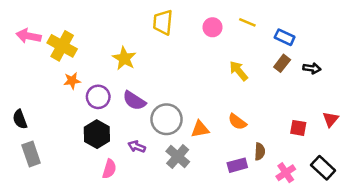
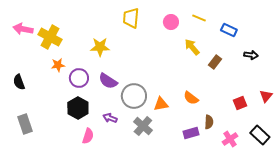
yellow star: (124, 58) -> (100, 47), turned -30
brown rectangle: (282, 63) -> (215, 62), moved
yellow arrow: (239, 71) -> (192, 47), moved
black semicircle: (20, 119) -> (19, 82), moved
red square: (298, 128) -> (240, 103), turned -32

